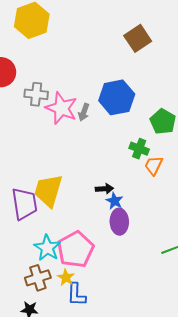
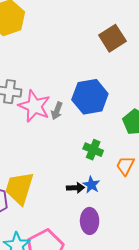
green cross: (139, 149) -> (93, 150), moved
blue star: (115, 201) -> (91, 185), moved

